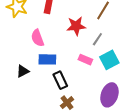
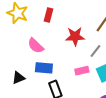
pink semicircle: (37, 38) -> (36, 46), turned -30
pink rectangle: (85, 60) -> (82, 71), turned -40

